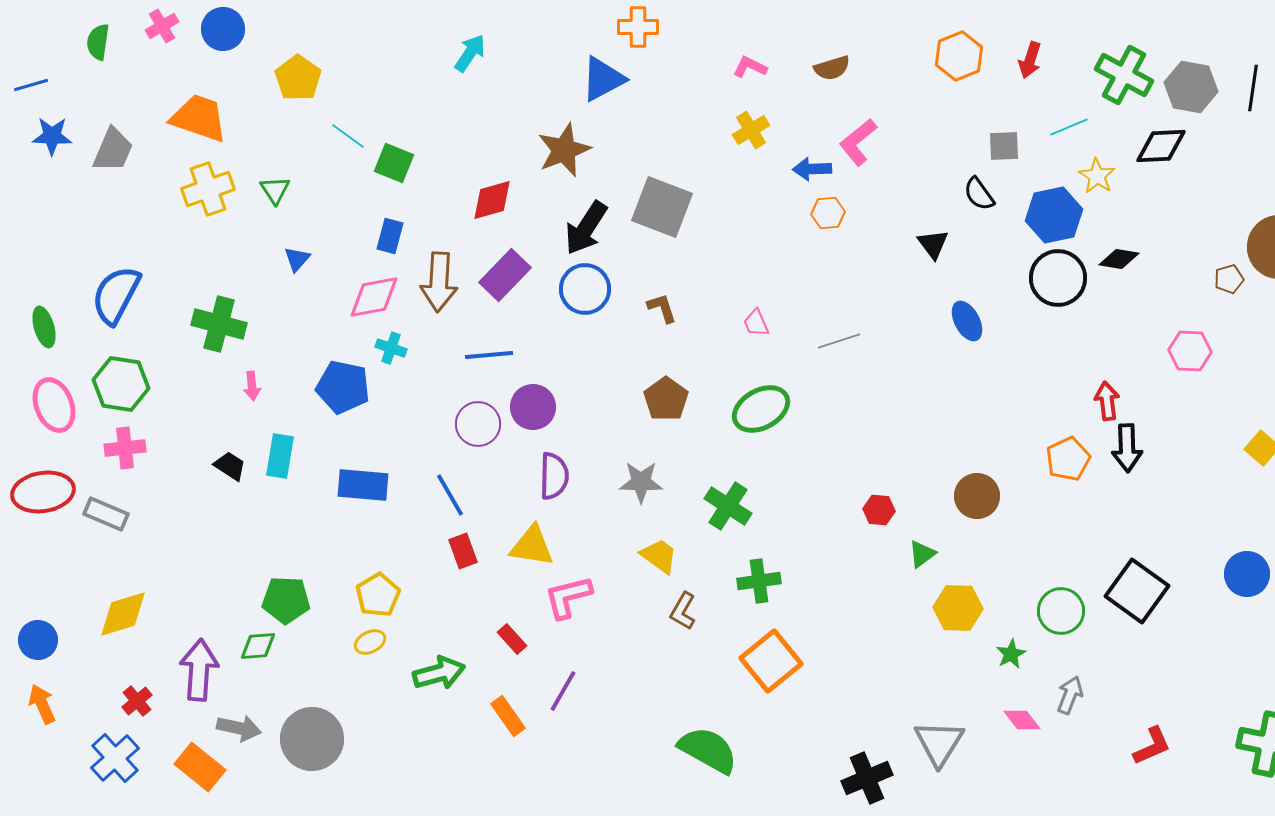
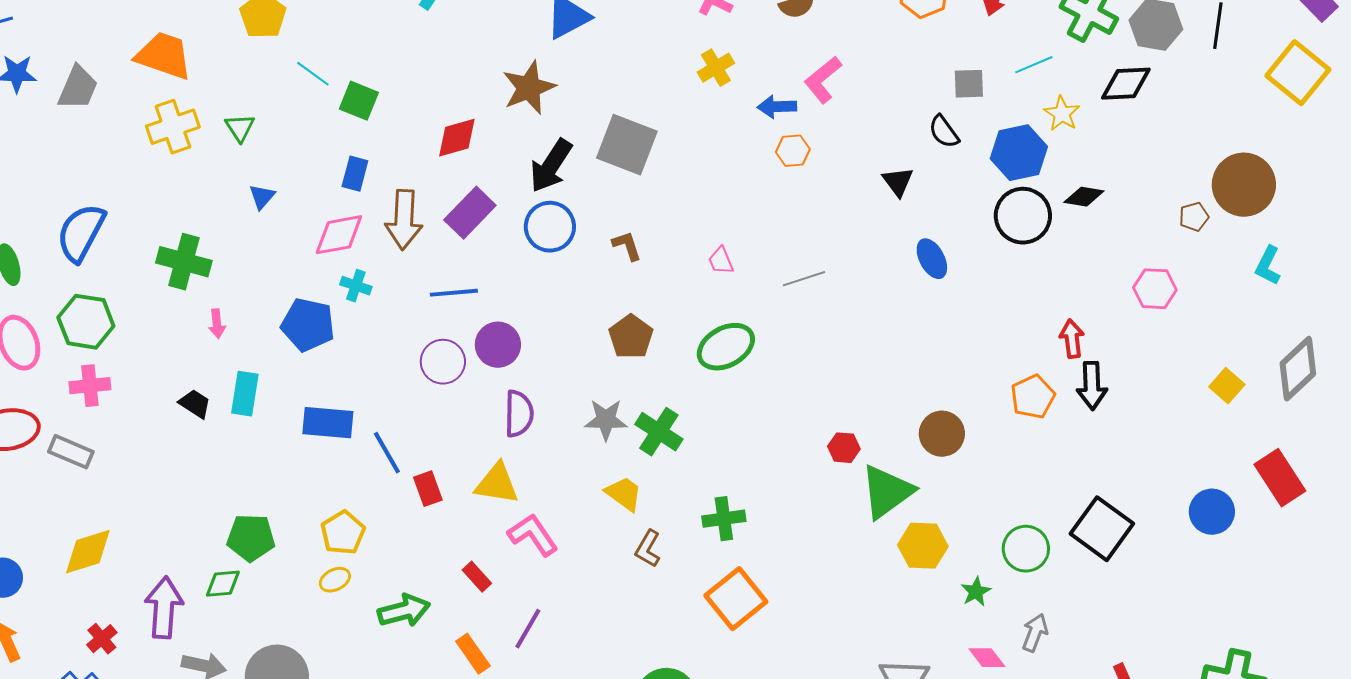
blue line: (450, 495) -> (387, 453), moved
green cross: (728, 506) -> (659, 432), moved
green triangle: (922, 554) -> (887, 492), size x2.0
pink L-shape: (568, 597) -> (533, 535), turned 70

